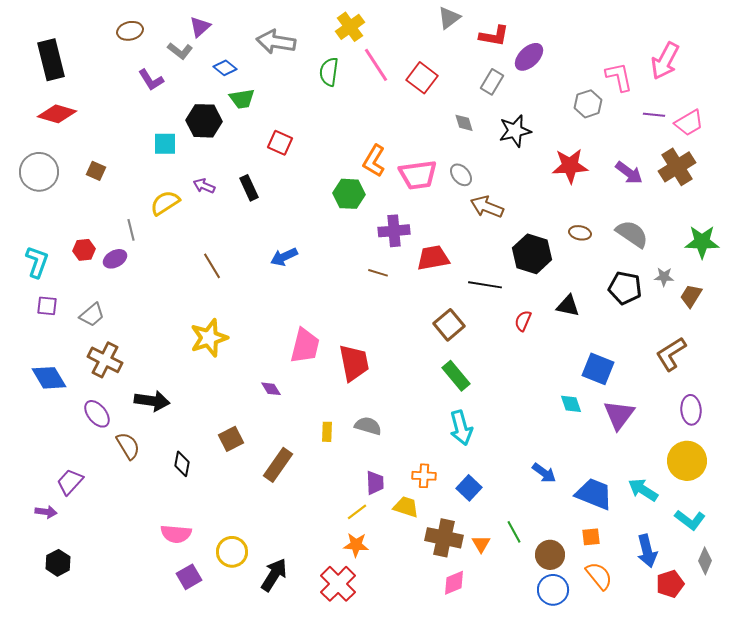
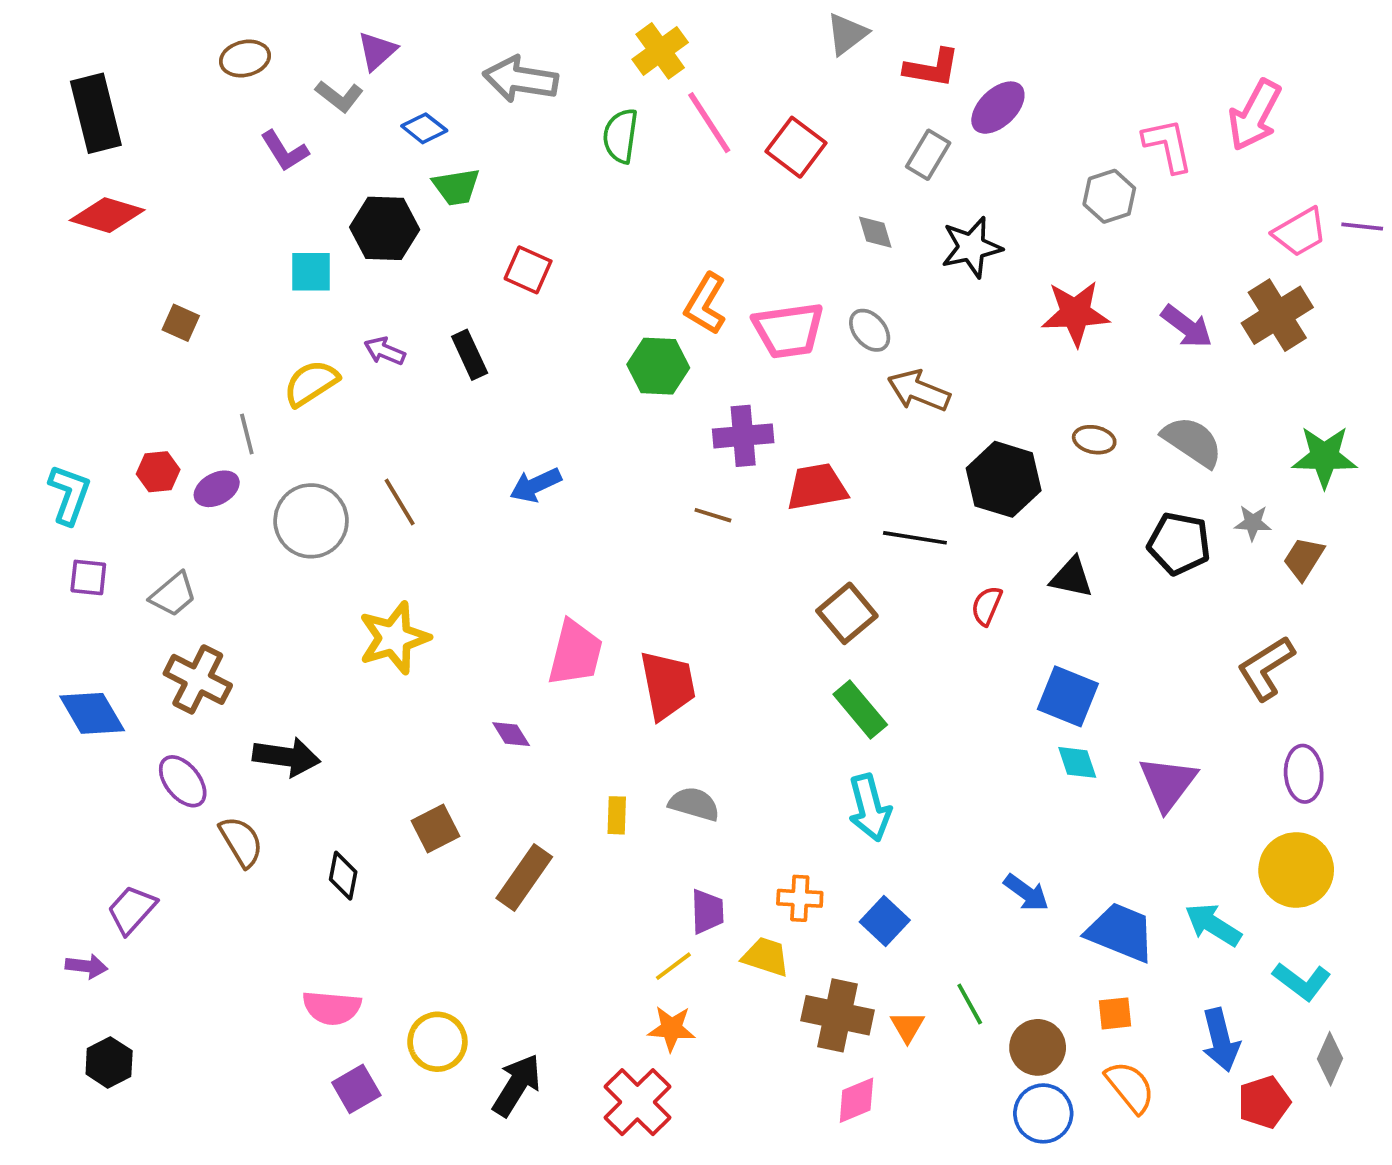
purple line: (654, 115) -> (1362, 226), moved
gray circle: (39, 172) -> (311, 521), moved
blue square: (598, 369) -> (1068, 696), moved

